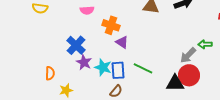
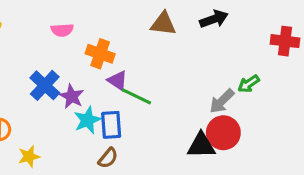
green arrow: (205, 44) -> (249, 84), turned -32
purple star: (84, 62) -> (72, 96), moved
cyan star: (103, 67) -> (87, 120), turned 30
green line: (143, 68) -> (136, 96), moved

